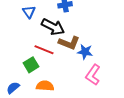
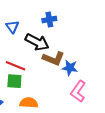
red line: (44, 50) -> (15, 66), moved
green square: (31, 65) -> (14, 81), turned 35

